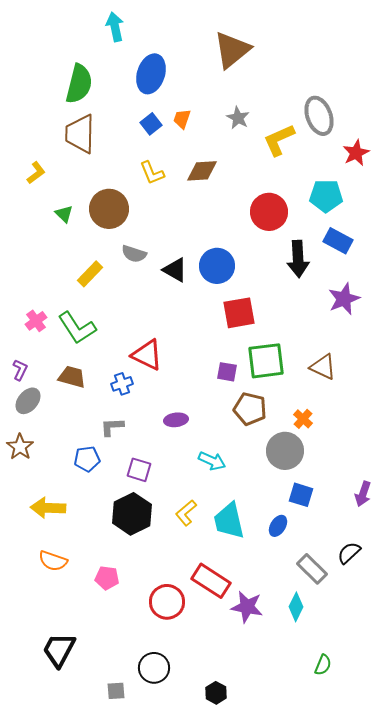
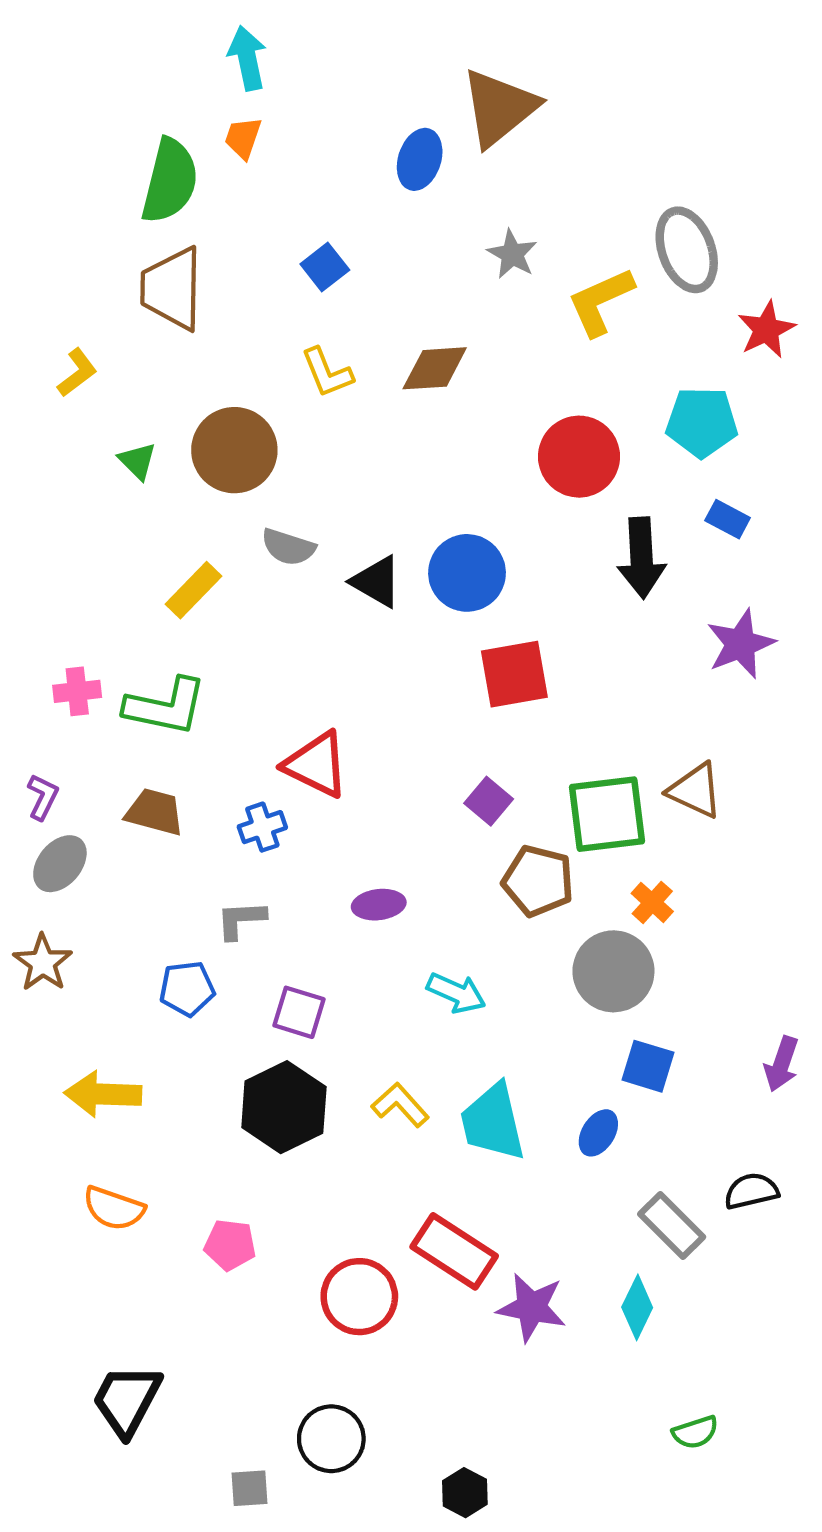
blue ellipse: (151, 74) -> (420, 159), moved, size x0.7
orange trapezoid: (182, 119) -> (243, 138), moved
blue rectangle: (338, 241) -> (728, 519), size x0.7
pink cross: (36, 321) -> (77, 691), turned 30
green L-shape: (77, 328) -> (165, 706), turned -45
green square: (266, 361) -> (607, 814), moved
purple square: (227, 372) -> (489, 801), turned 30
yellow L-shape: (186, 513) -> (400, 1105), turned 88
black semicircle: (349, 553) -> (751, 1191), turned 30
green semicircle: (323, 665) -> (695, 1432), turned 50

